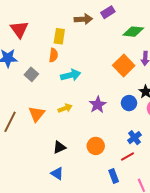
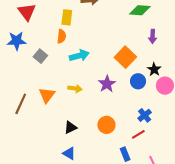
orange square: (124, 65) -> (125, 57), moved
yellow arrow: (65, 108) -> (75, 89), turned 32

